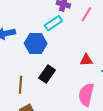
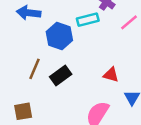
brown line: (21, 85) -> (35, 69), moved

